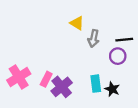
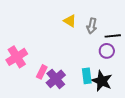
gray arrow: (94, 38) -> (92, 26), moved
pink cross: (19, 77) -> (17, 57), moved
black star: (112, 89) -> (102, 81), size x1.5

